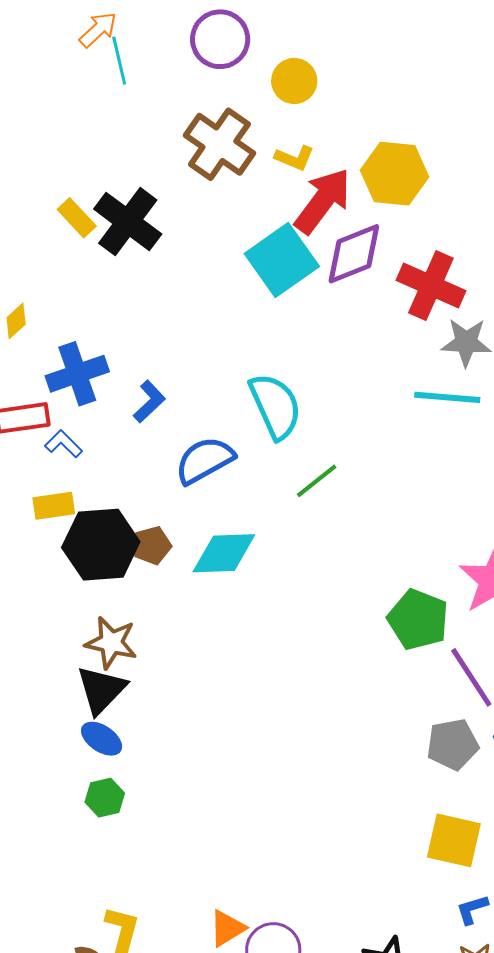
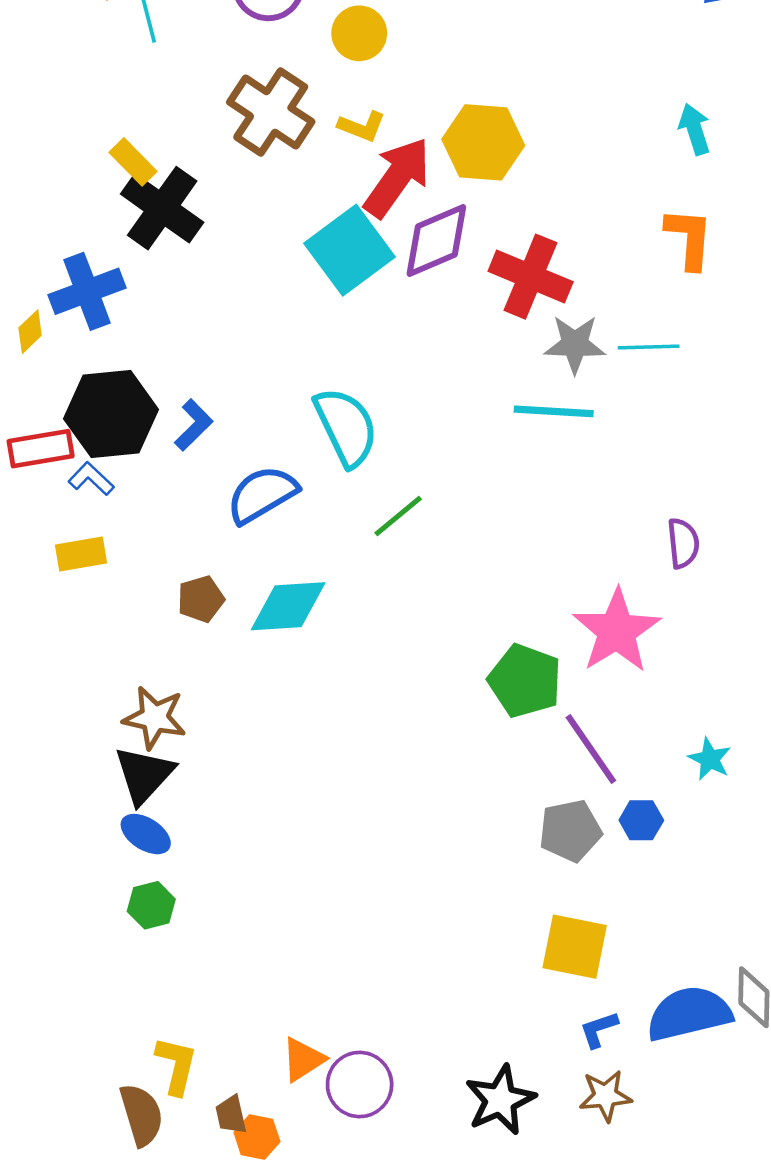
yellow rectangle: (77, 218) -> (133, 162), moved
blue cross: (77, 374) -> (87, 291), moved
black hexagon: (101, 545) -> (111, 414), moved

